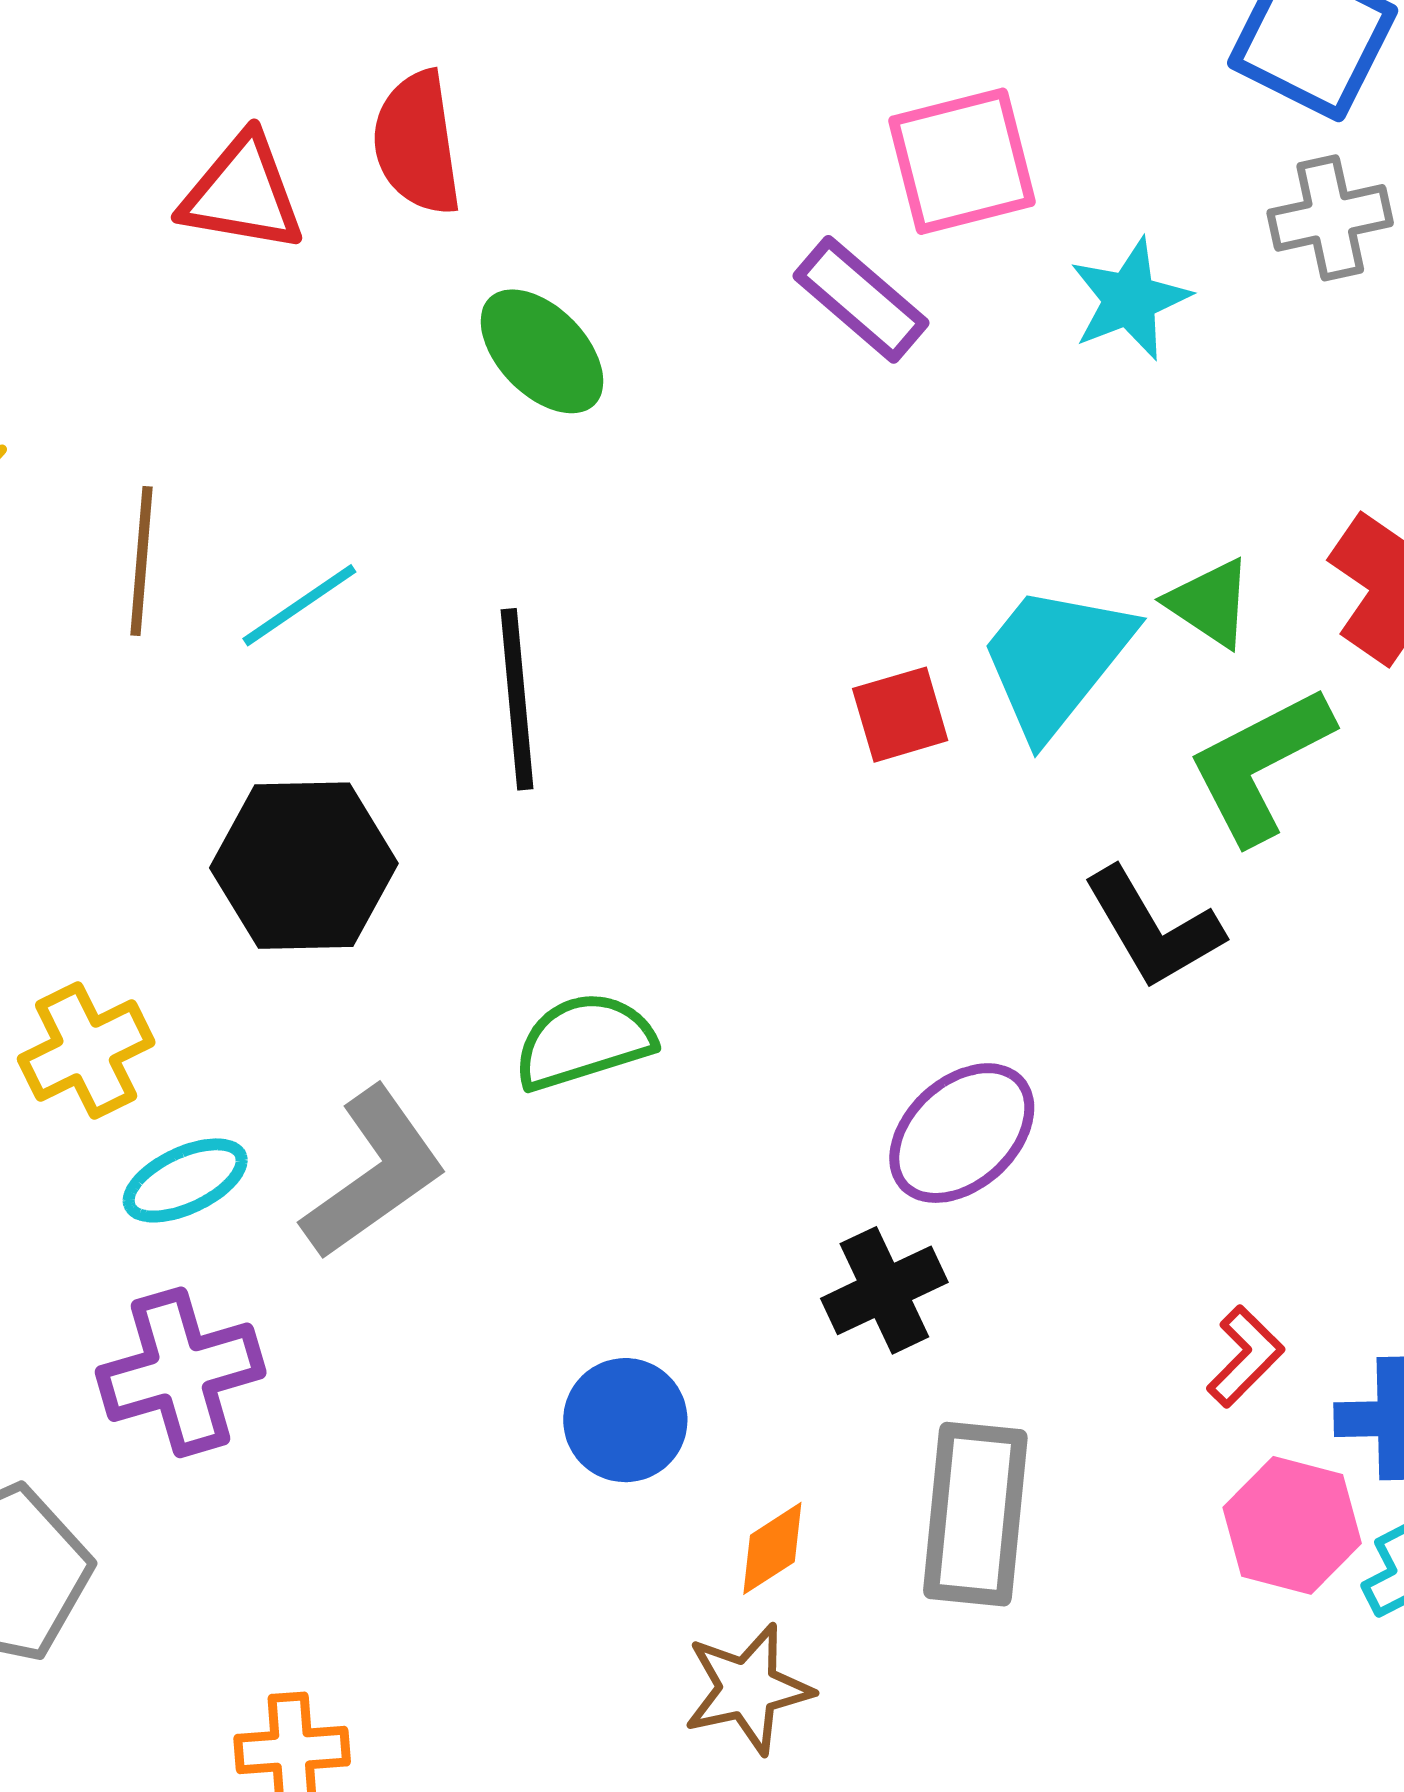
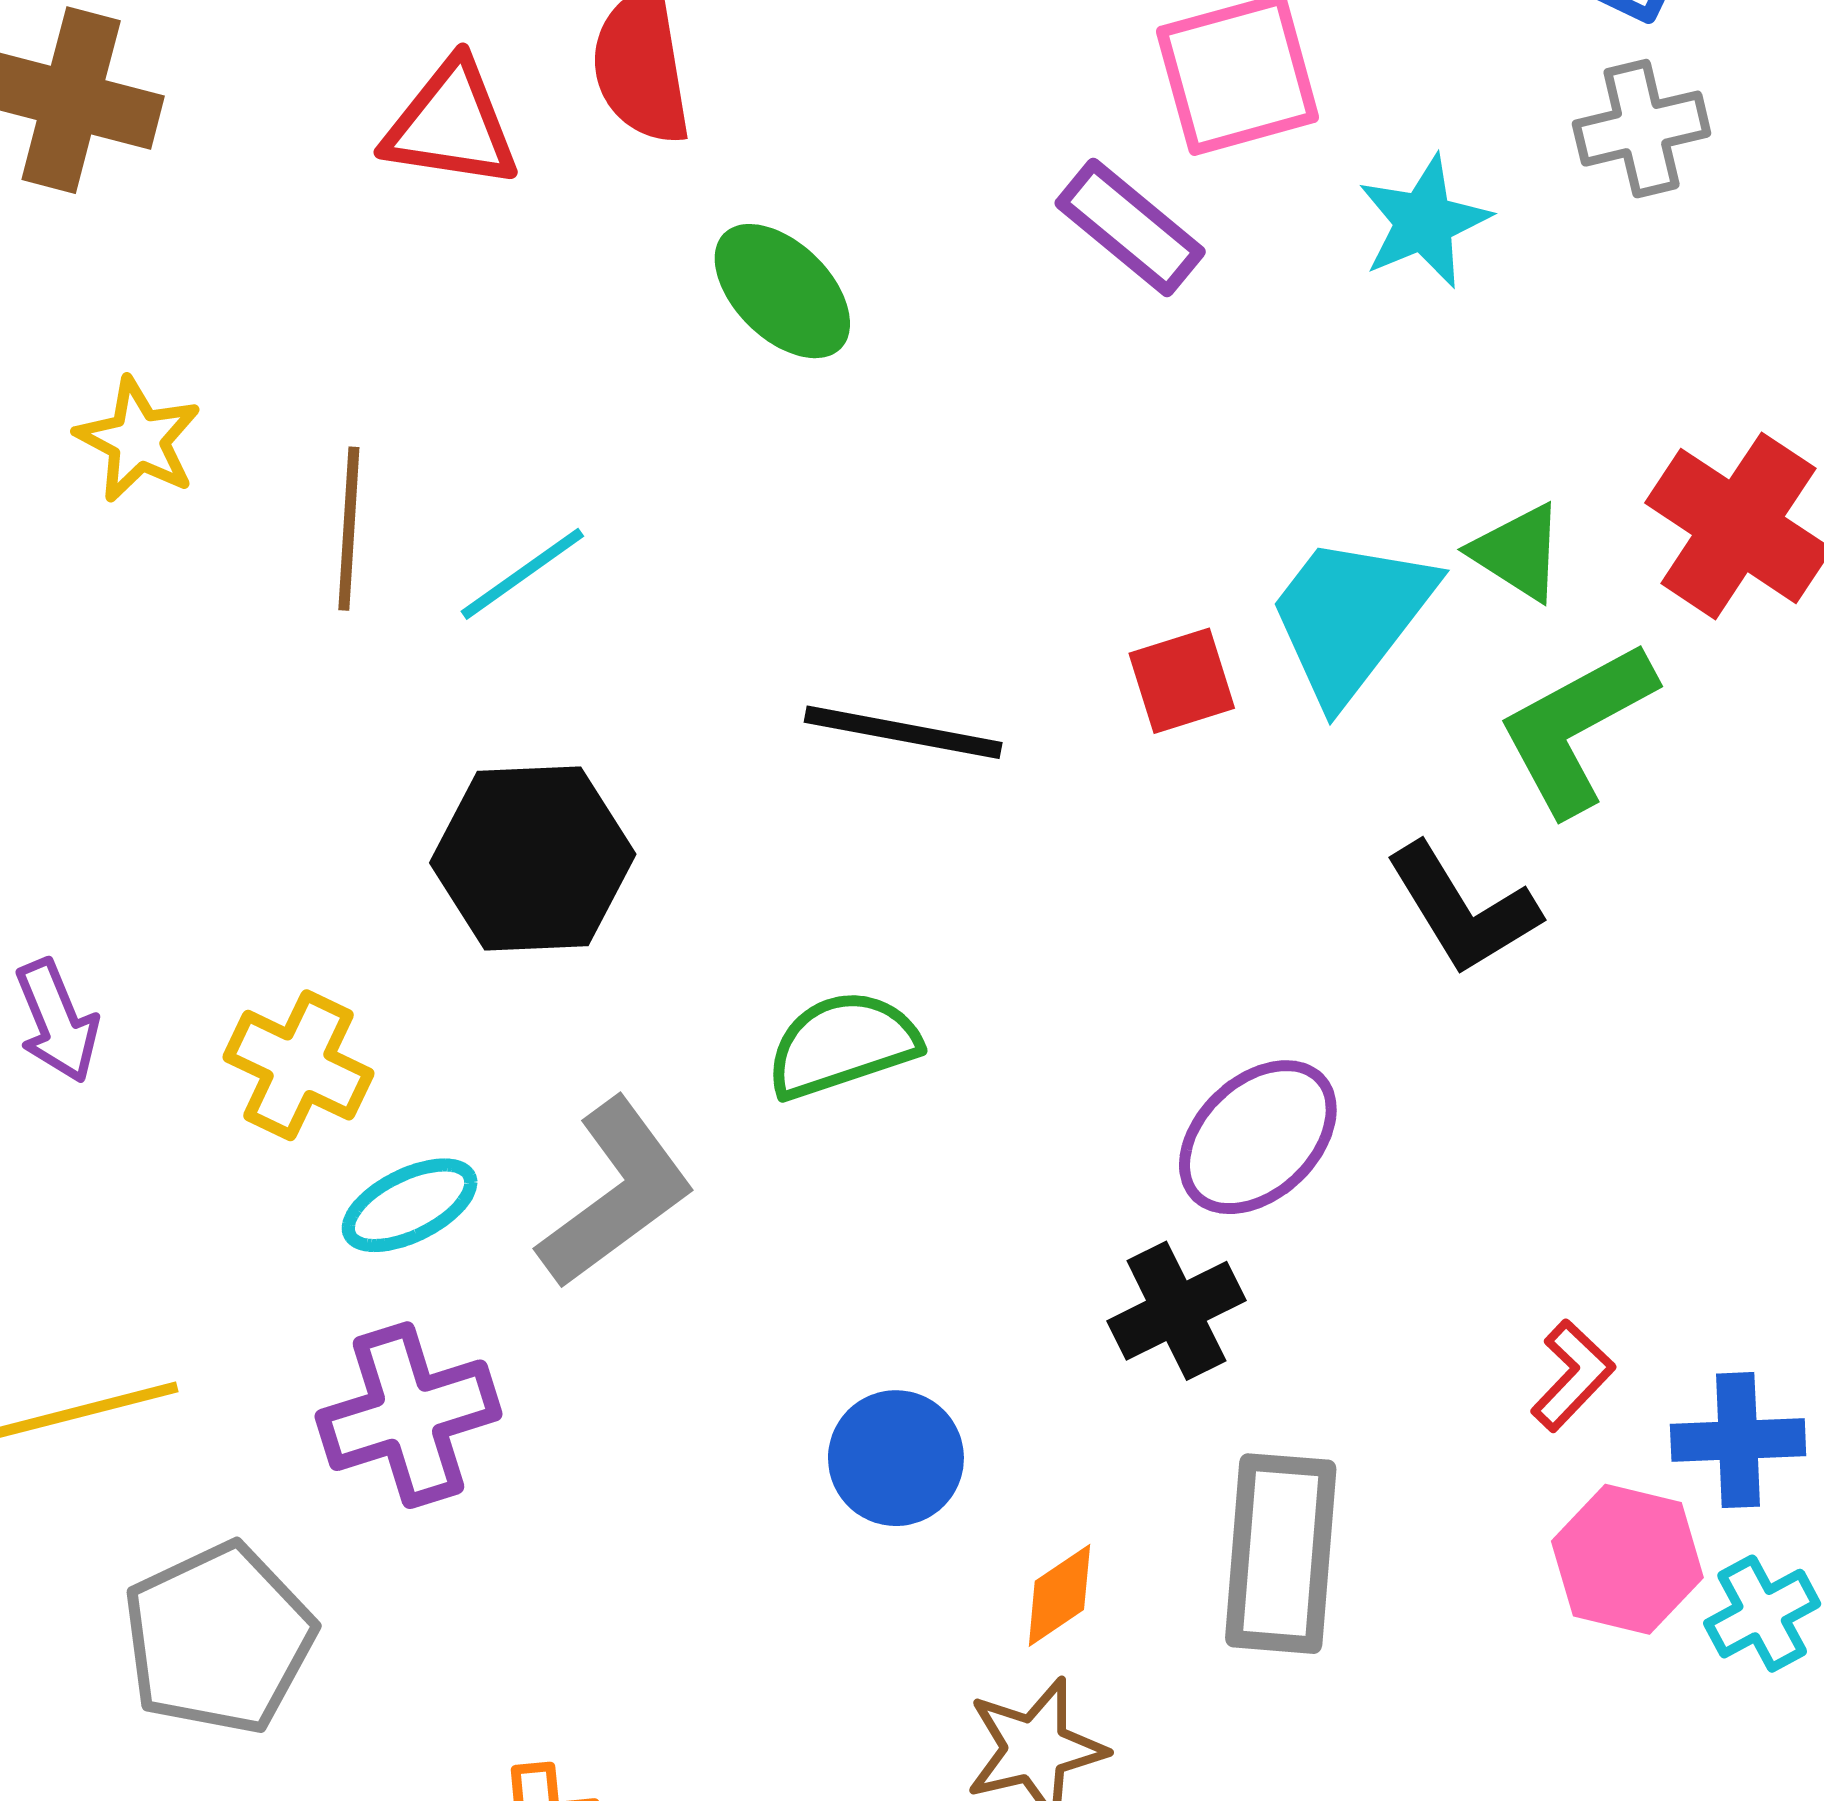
black line: (517, 699) -> (903, 732), moved, turned -73
yellow cross: (86, 1051) -> (299, 1065), turned -37

